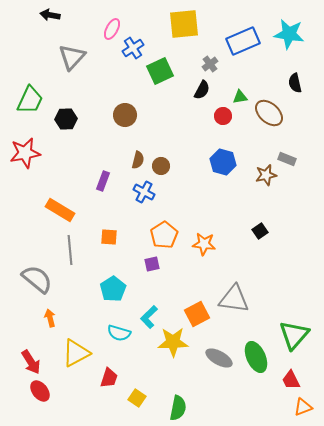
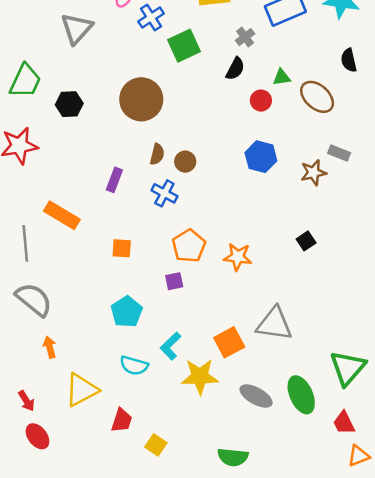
brown circle: (125, 115) -> (141, 99), size x1.5
gray line: (70, 250) -> (25, 243), moved
red arrow: (31, 362) -> (26, 401), size x0.7
green semicircle: (178, 408) -> (233, 457), moved, turned 85

